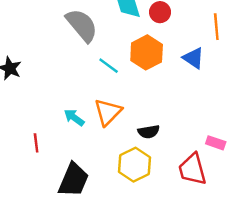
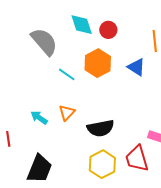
orange triangle: (108, 112) -> (67, 113), size x0.7
black semicircle: (149, 132) -> (101, 128), size x1.5
yellow hexagon: (135, 165) -> (102, 164), moved

